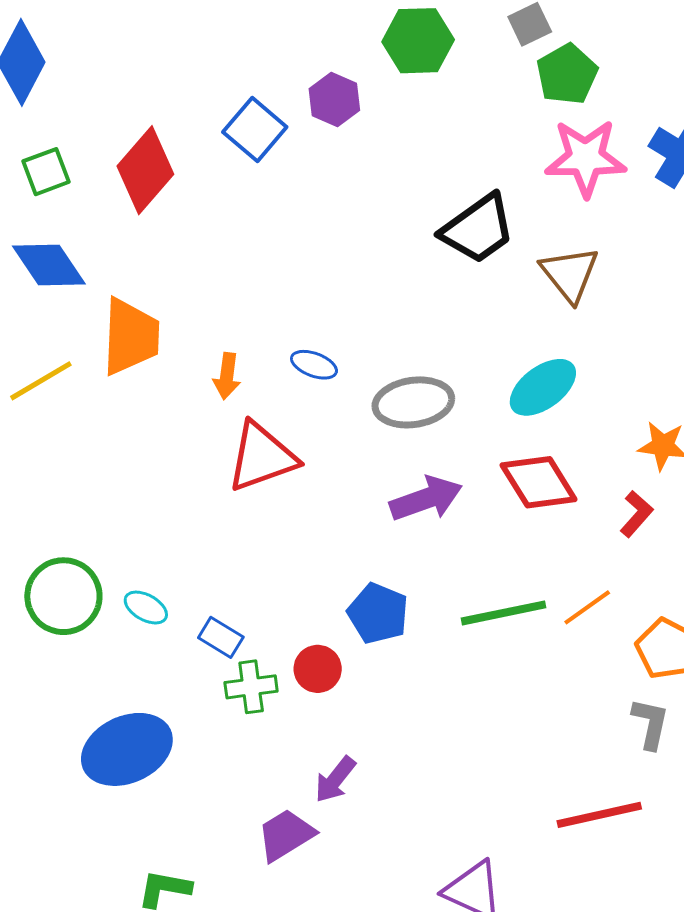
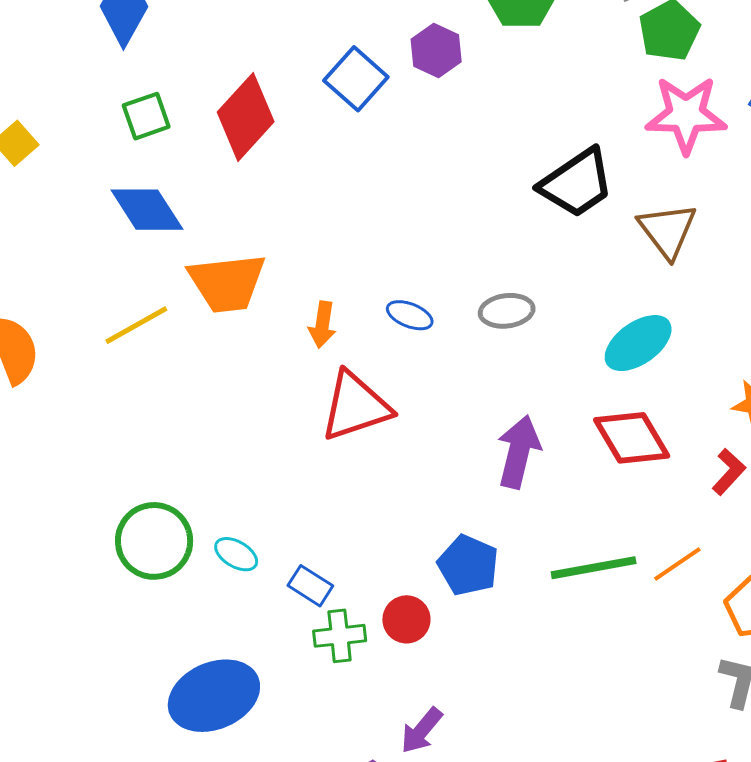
orange trapezoid: (131, 337) -> (227, 283), turned 80
gray ellipse: (413, 402) -> (507, 311), moved, size x0.7
purple arrow: (426, 499) -> (519, 452), turned -58

